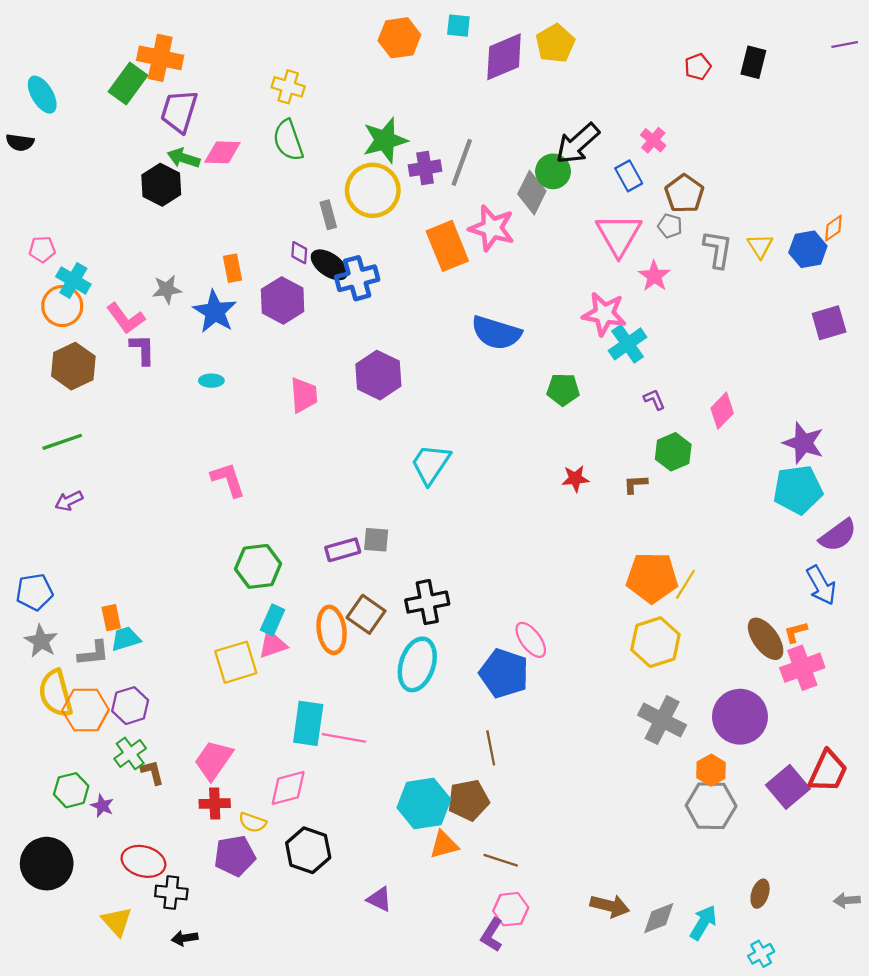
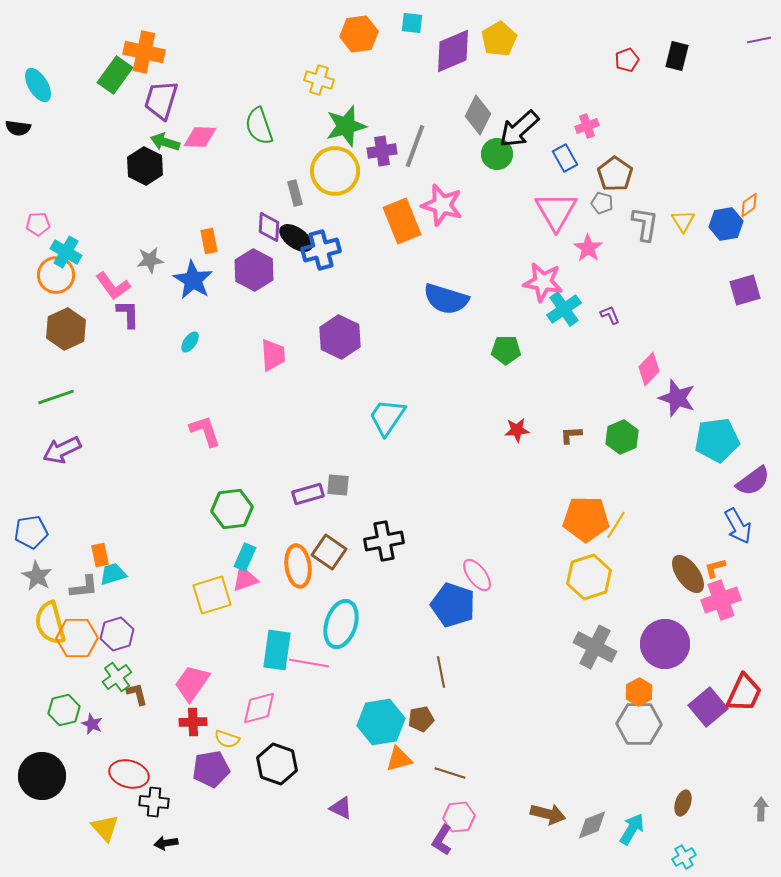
yellow cross: (288, 87) -> (319, 80), moved
pink cross: (653, 140) -> (587, 126), turned 30
gray diamond: (532, 193) -> (478, 115), moved
purple diamond: (299, 253) -> (269, 227), size x1.4
cyan ellipse: (211, 381) -> (190, 342), turned -55
purple L-shape: (654, 400) -> (610, 315), moved
purple star: (803, 443) -> (677, 398), moved
green hexagon: (673, 452) -> (622, 437), moved
purple arrow: (69, 501) -> (62, 450), size x1.5
cyan ellipse: (417, 664) -> (341, 624), moved
brown pentagon: (468, 800) -> (421, 719), size x0.7
gray arrow: (847, 900) -> (761, 809), turned 95

